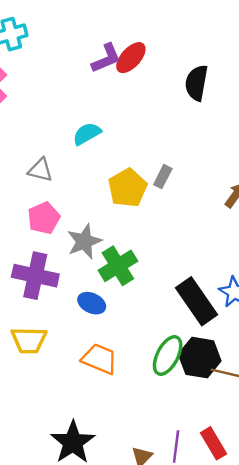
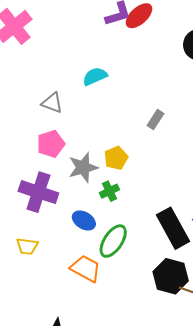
yellow pentagon: (128, 188) -> (116, 158), moved, size x0.7
green cross: (118, 266) -> (109, 191), size x0.6
yellow trapezoid: (29, 340) -> (27, 246), size x0.7
green ellipse: (168, 355) -> (113, 241), moved

